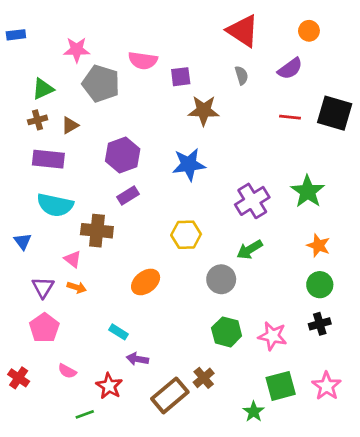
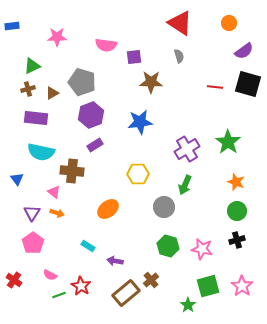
purple semicircle: (290, 69) -> (244, 51), moved
gray pentagon: (101, 83) -> (82, 82), moved
green arrow: (250, 250) -> (185, 185), turned -36
purple arrow: (137, 359) -> (115, 261), moved
green line: (85, 414) -> (59, 295), moved

